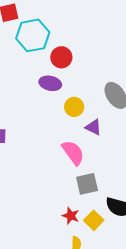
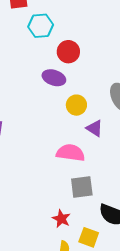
cyan hexagon: (33, 35) -> (41, 26), size x0.7
pink semicircle: (73, 153) -> (71, 153), turned -52
yellow square: (94, 220) -> (89, 237), moved, turned -30

